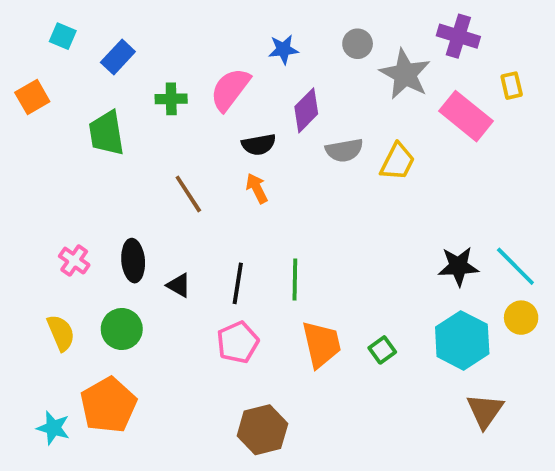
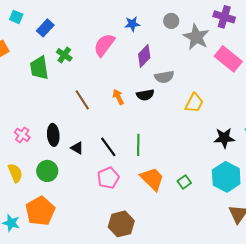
green cross: (171, 99) -> (64, 55), moved, turned 35
black semicircle: (259, 145) -> (145, 95), moved
yellow trapezoid: (397, 162) -> (194, 103), moved
black line: (238, 283) -> (108, 147), turned -45
orange trapezoid: (321, 344) -> (152, 179), turned -32

